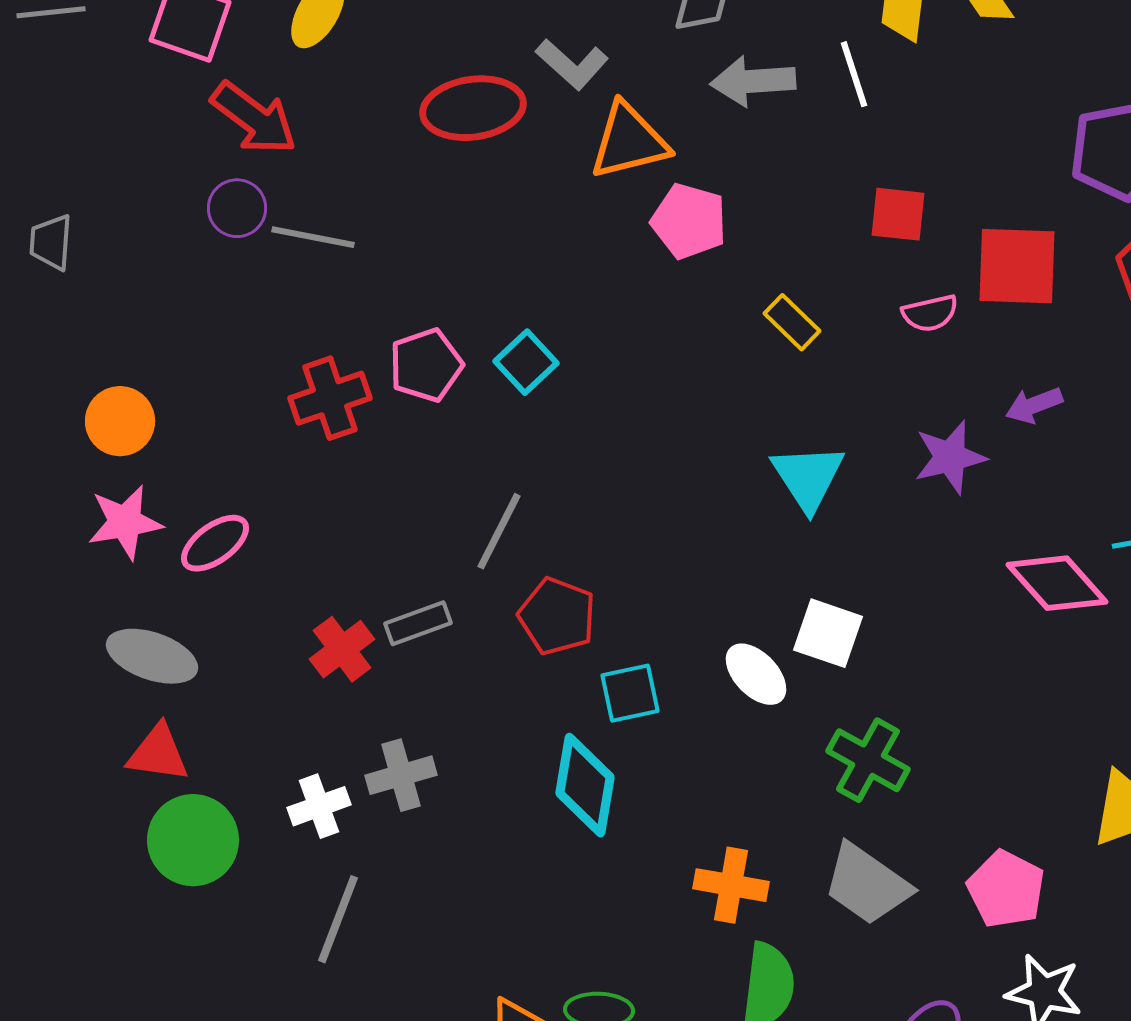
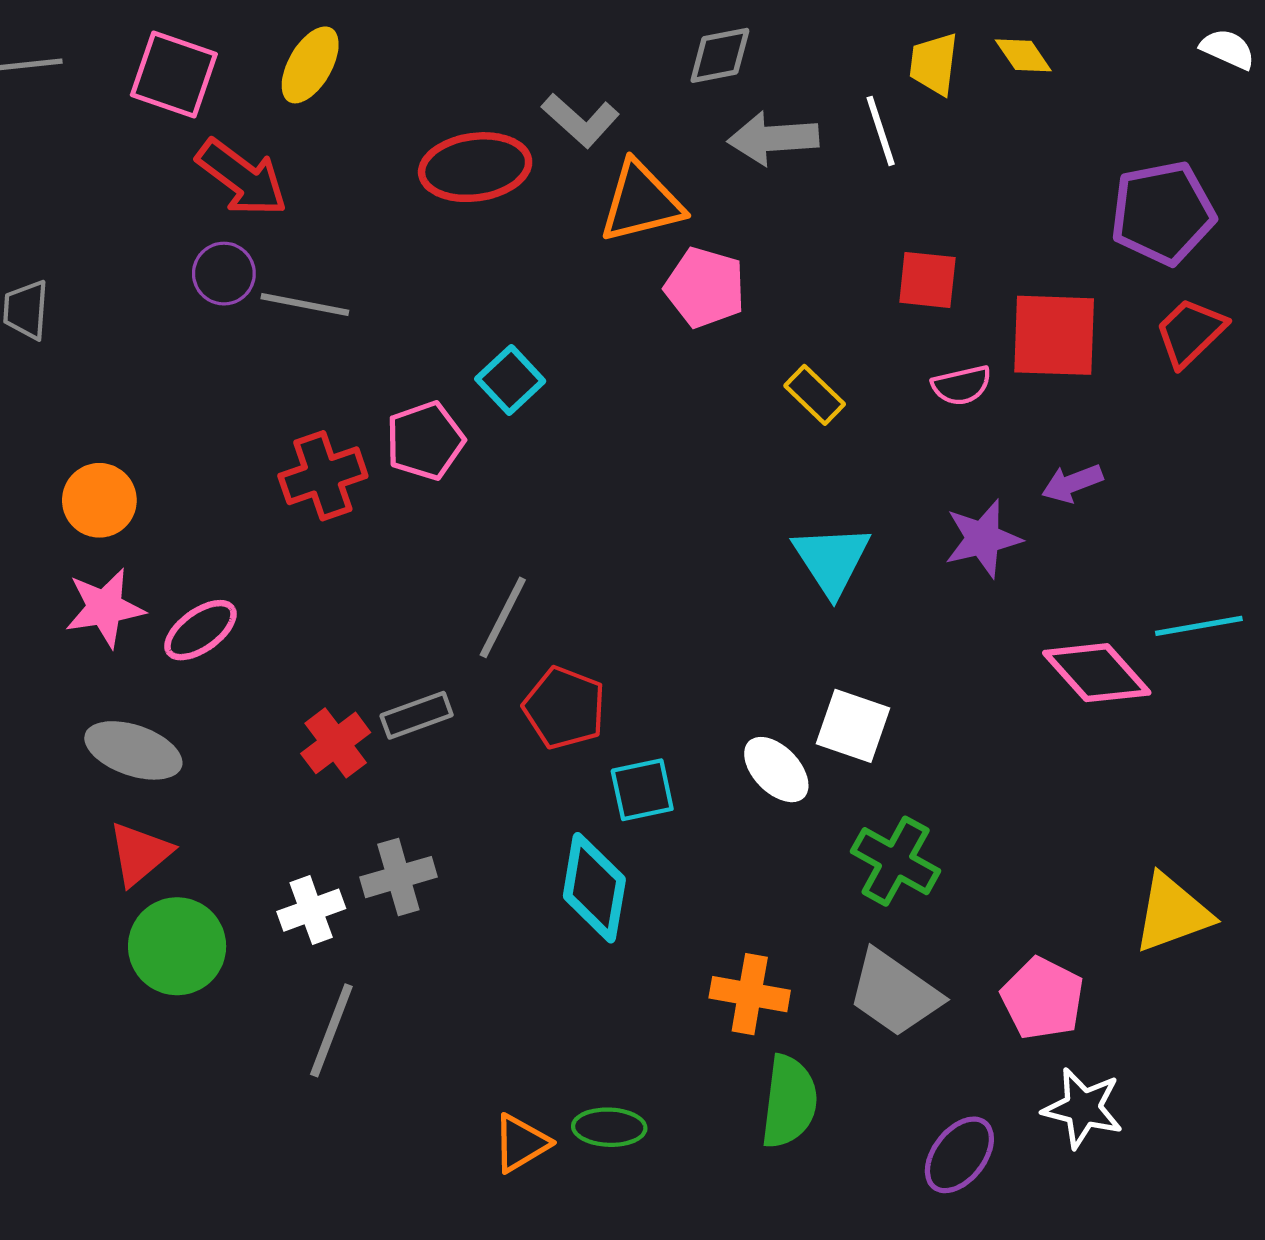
cyan square: (526, 362) -> (510, 380), moved
red triangle: (158, 753) -> (140, 854), turned -48

